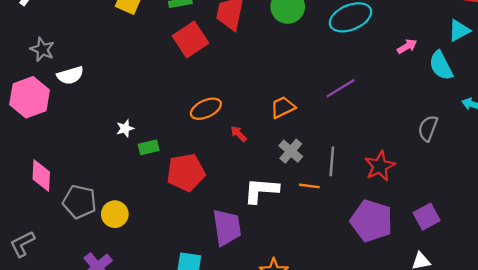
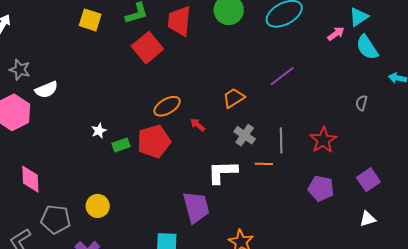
cyan triangle: (459, 30) -> (359, 17), moved
gray semicircle: (428, 128) -> (361, 103), size x0.7
red pentagon: (186, 172) -> (154, 141), moved
gray pentagon: (80, 202) -> (56, 219), moved
purple pentagon: (372, 221) -> (321, 188), size x0.7

